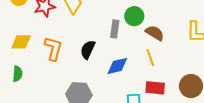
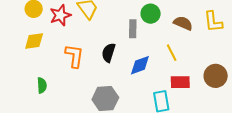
brown semicircle: (155, 33) -> (183, 23), moved
yellow diamond: (21, 42) -> (34, 41), moved

